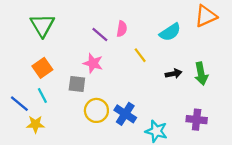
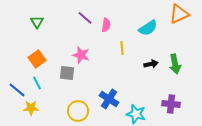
green triangle: (42, 25) -> (37, 22), size x0.6
purple line: (100, 35) -> (85, 18), moved
yellow line: (140, 55) -> (122, 48), turned 32
yellow circle: (96, 110) -> (78, 111), moved

